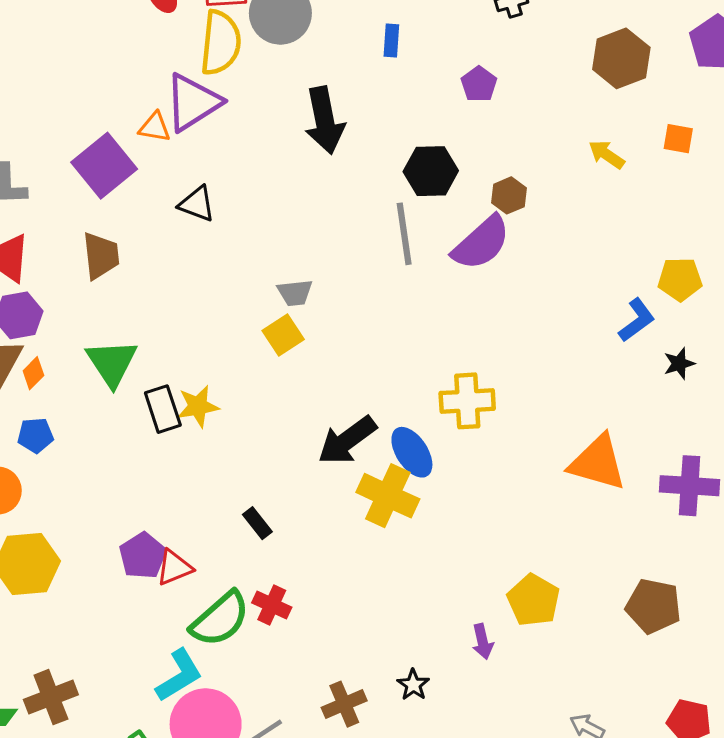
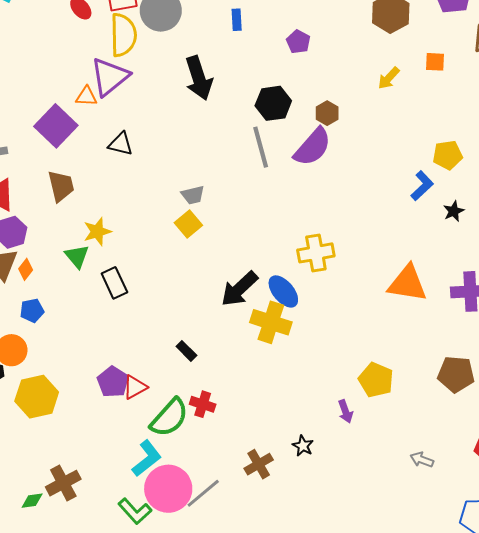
yellow arrow: (607, 154) -> (389, 78), turned -75
green triangle: (112, 363) -> (77, 256), size x0.7
yellow star: (198, 406) -> (97, 232), moved

